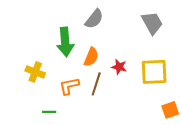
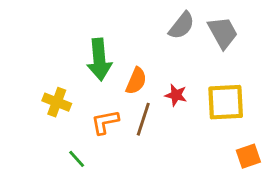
gray semicircle: (94, 19) -> (182, 26), moved
green line: (49, 112) -> (77, 159), turned 48

